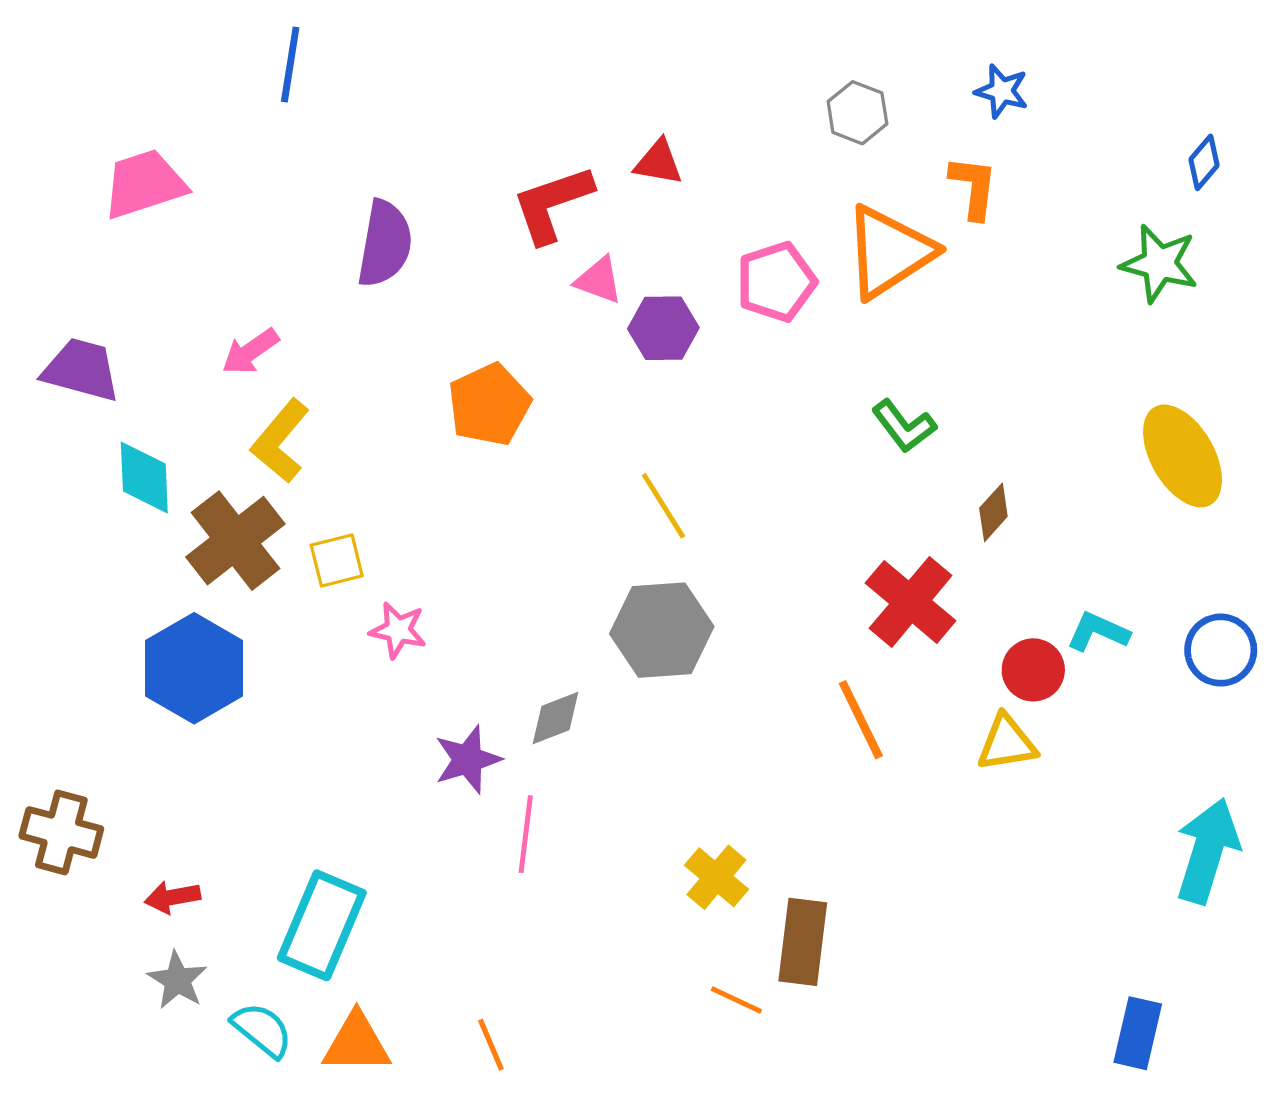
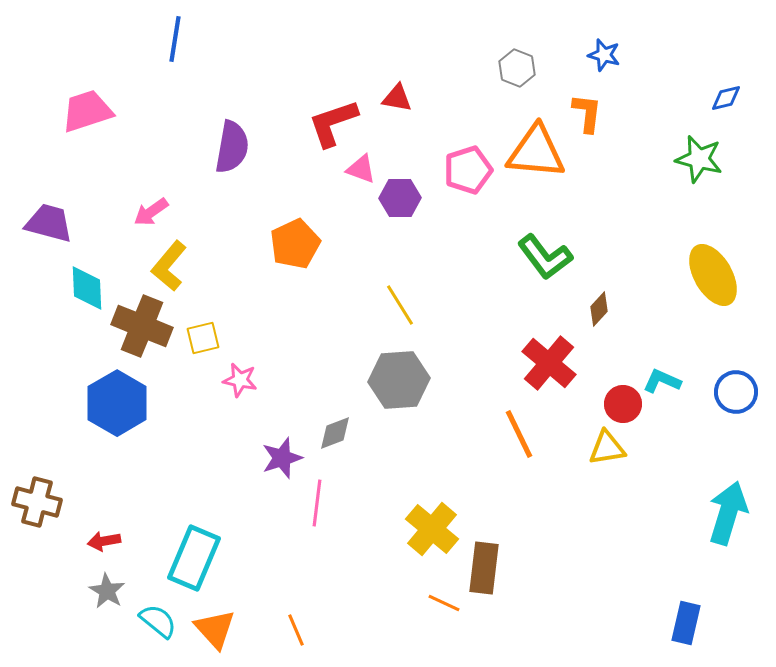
blue diamond: (1204, 162) -> (726, 98), turned 36
orange triangle: (889, 252) -> (536, 152), turned 38
green L-shape: (904, 426) -> (545, 257), size x1.4
brown cross: (235, 541) -> (142, 326), turned -30
yellow cross: (716, 877) -> (432, 529), size x1.4
orange triangle: (357, 1043) -> (215, 629), turned 48

